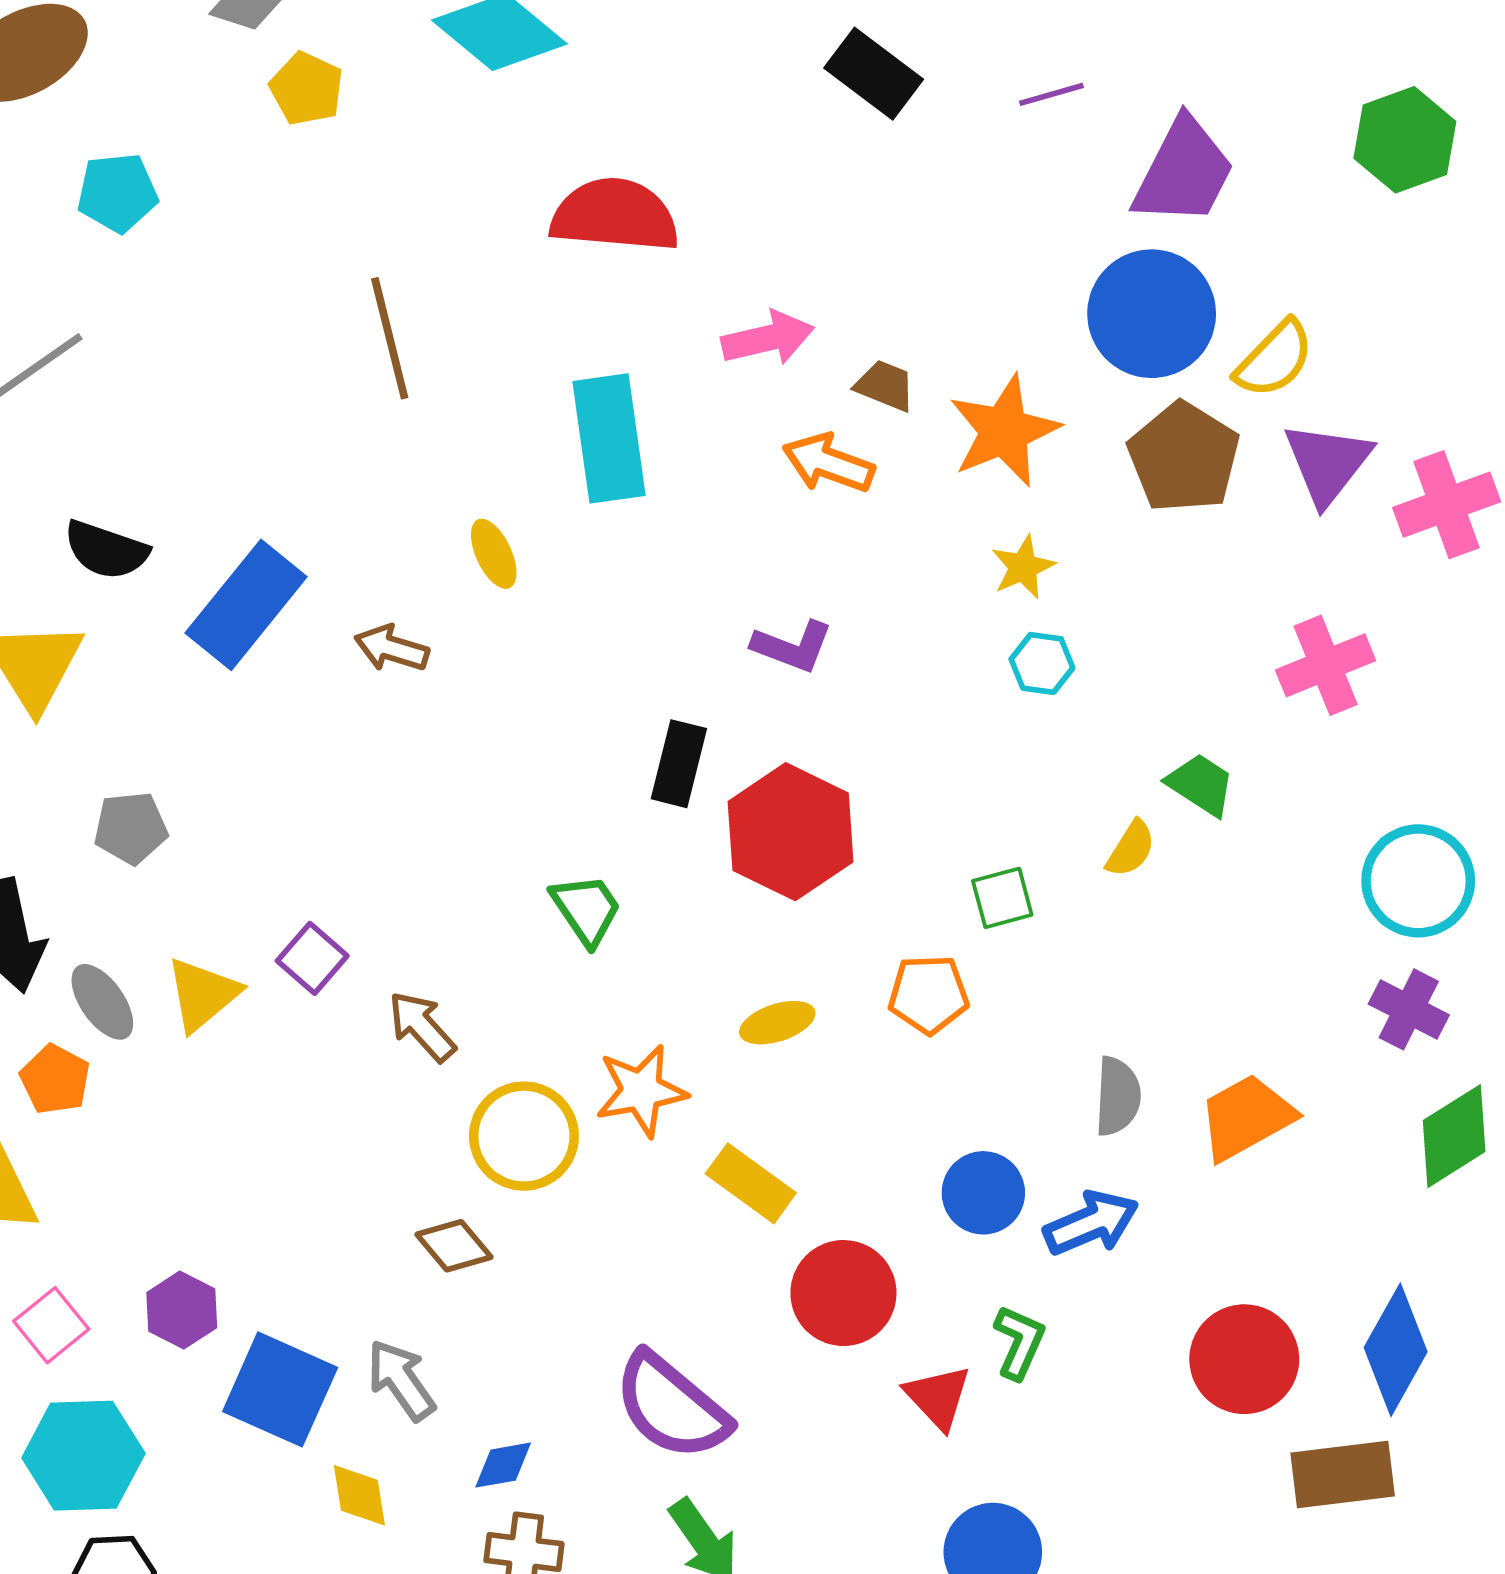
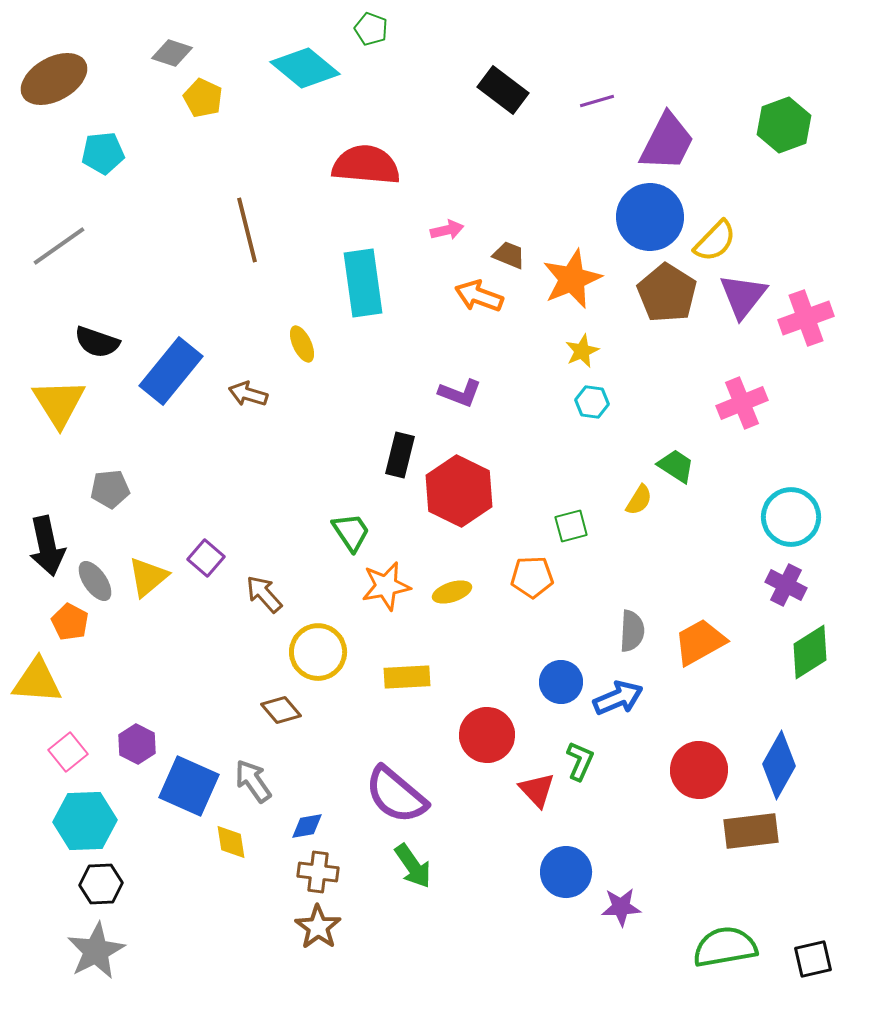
pink arrow: (768, 338) -> (447, 230), size x0.7
orange star: (641, 1091) -> (386, 586), moved
yellow rectangle: (751, 1183) -> (407, 677), moved, turned -39

